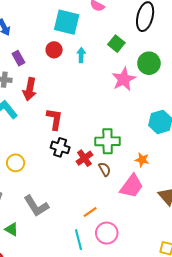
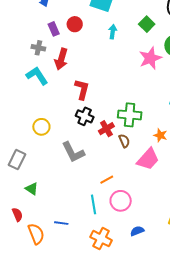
red circle: (54, 50) -> (75, 24), moved
gray L-shape: (36, 206) -> (73, 152), moved

